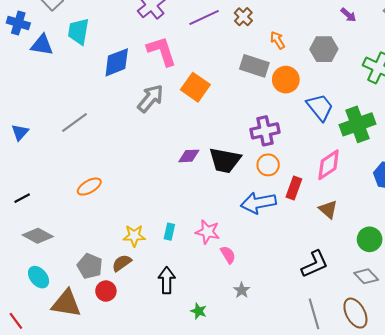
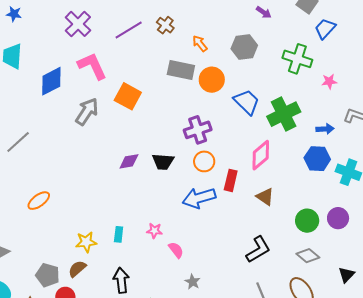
black trapezoid: (225, 160) -> (163, 162), size x0.7
pink star: (208, 232) -> (154, 231), size x0.7

